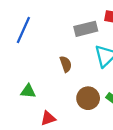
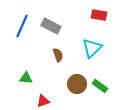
gray rectangle: (86, 29) -> (51, 26), moved, turned 42

